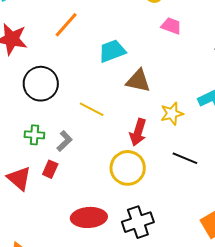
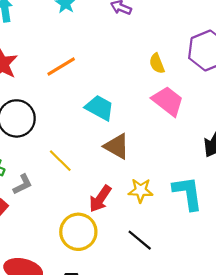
pink trapezoid: (171, 26) -> (168, 101), size x1.5
cyan trapezoid: (112, 51) -> (100, 108), turned 32

